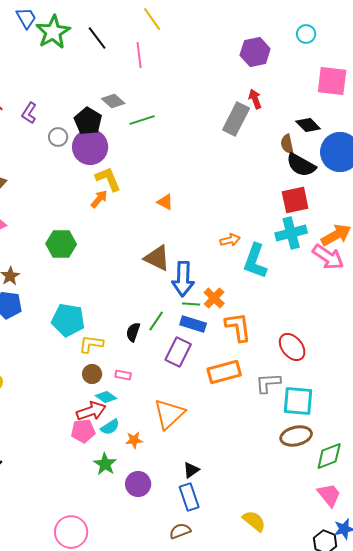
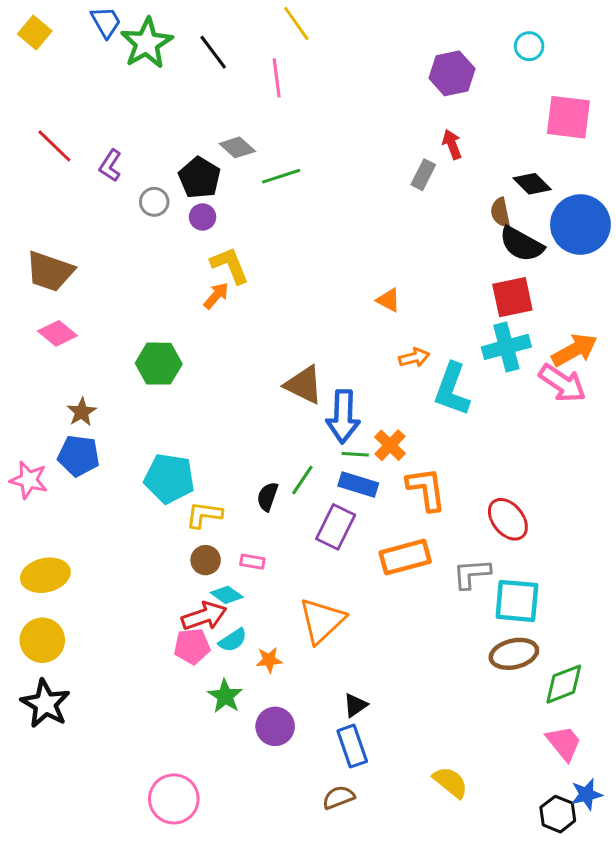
gray rectangle: (236, 119) -> (423, 175), size x0.6
purple circle: (90, 147) -> (203, 217), size x0.5
orange triangle: (165, 202) -> (388, 300), moved

